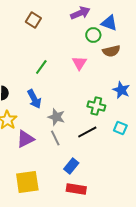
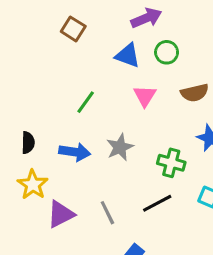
blue triangle: (109, 23) -> (128, 55), moved
brown semicircle: (111, 51) -> (195, 93), moved
blue arrow: (34, 99) -> (75, 152), turned -54
gray star: (56, 117) -> (120, 147), moved, turned 30

